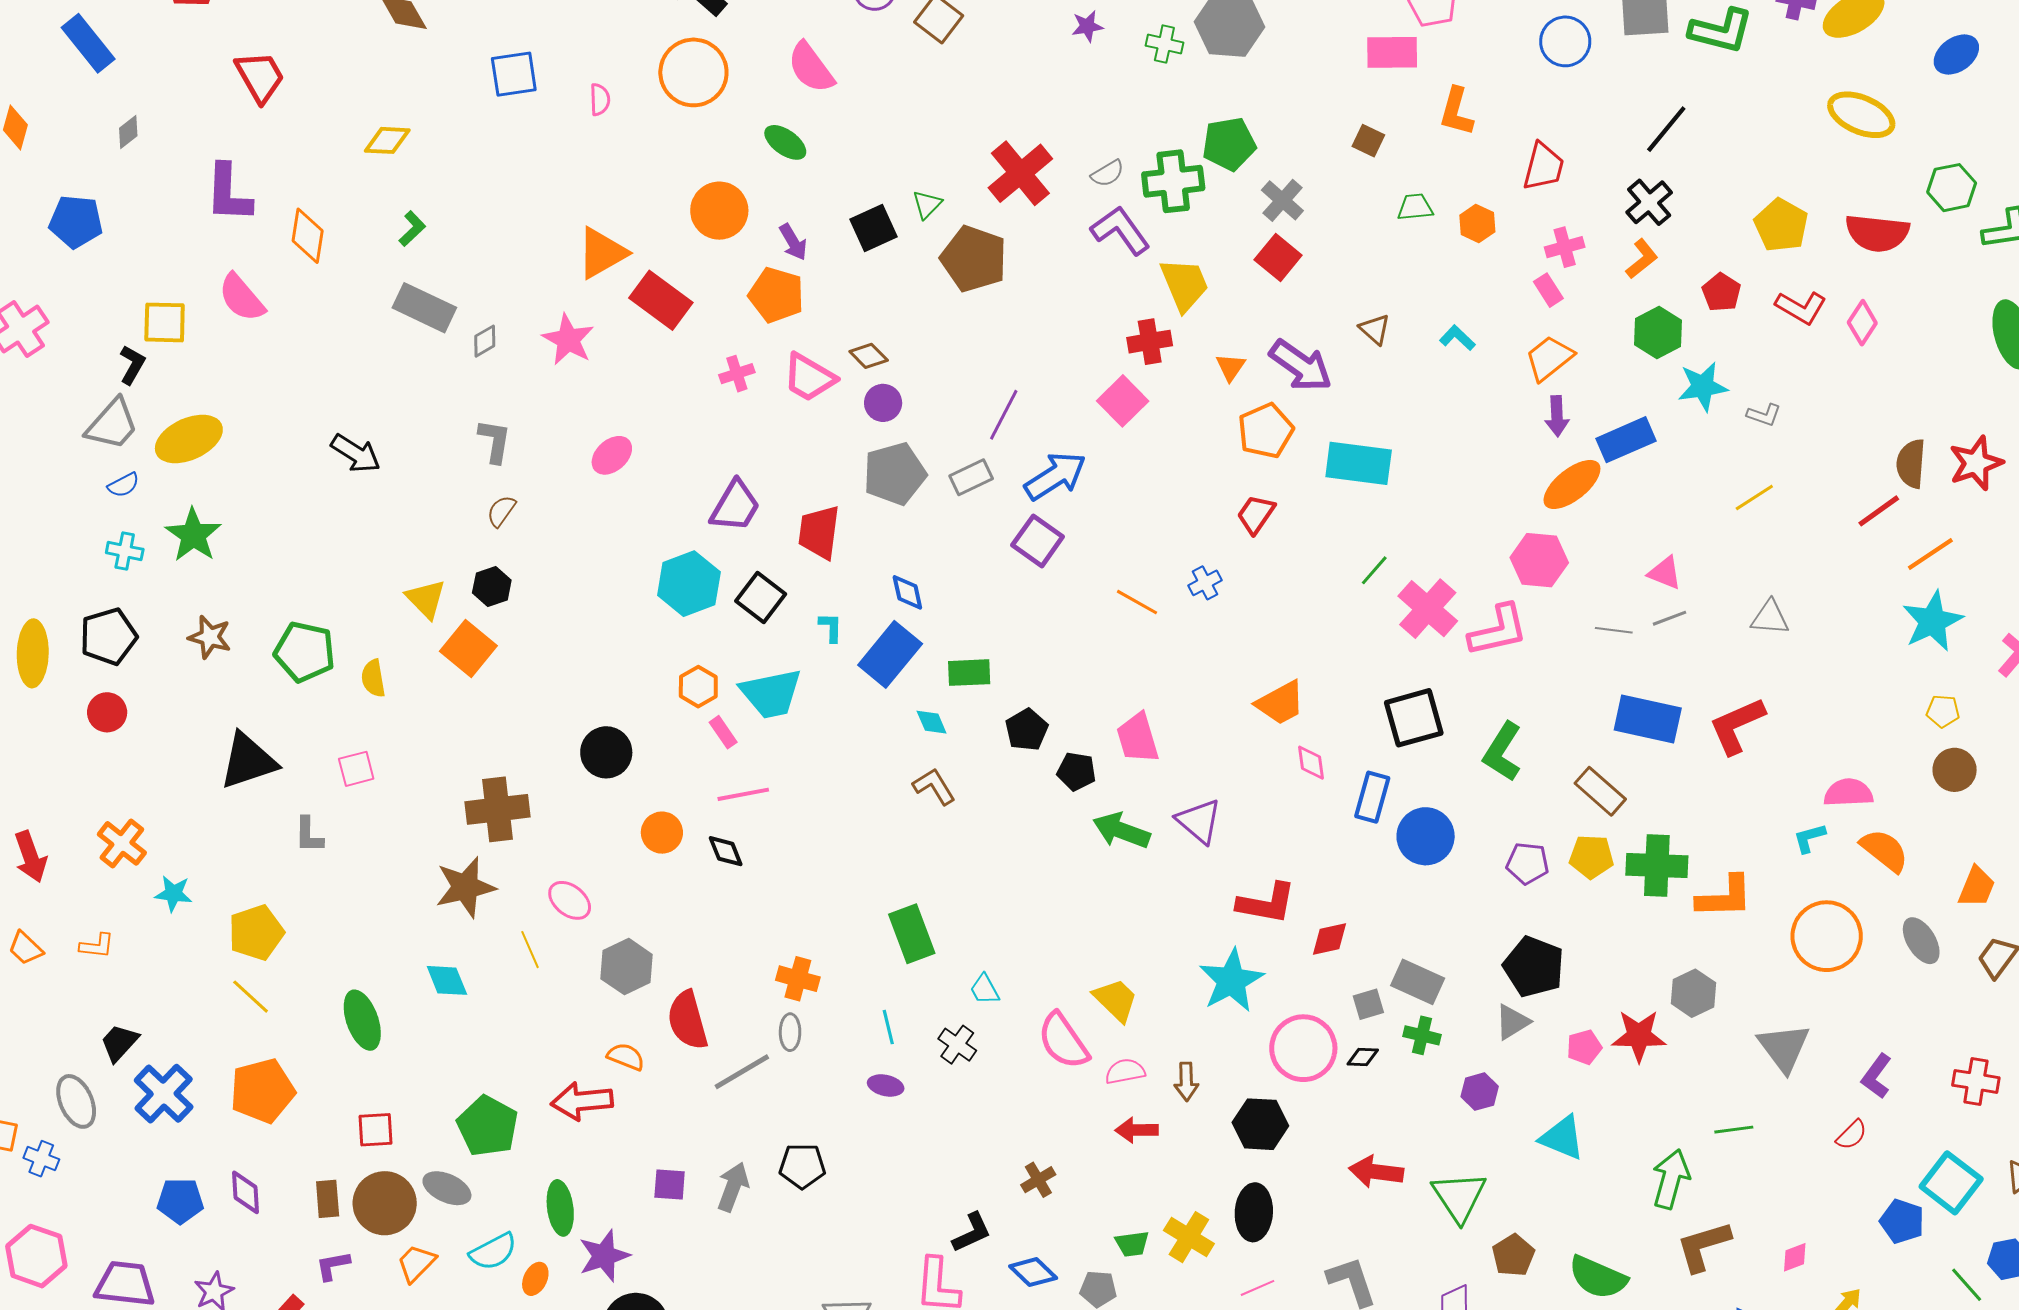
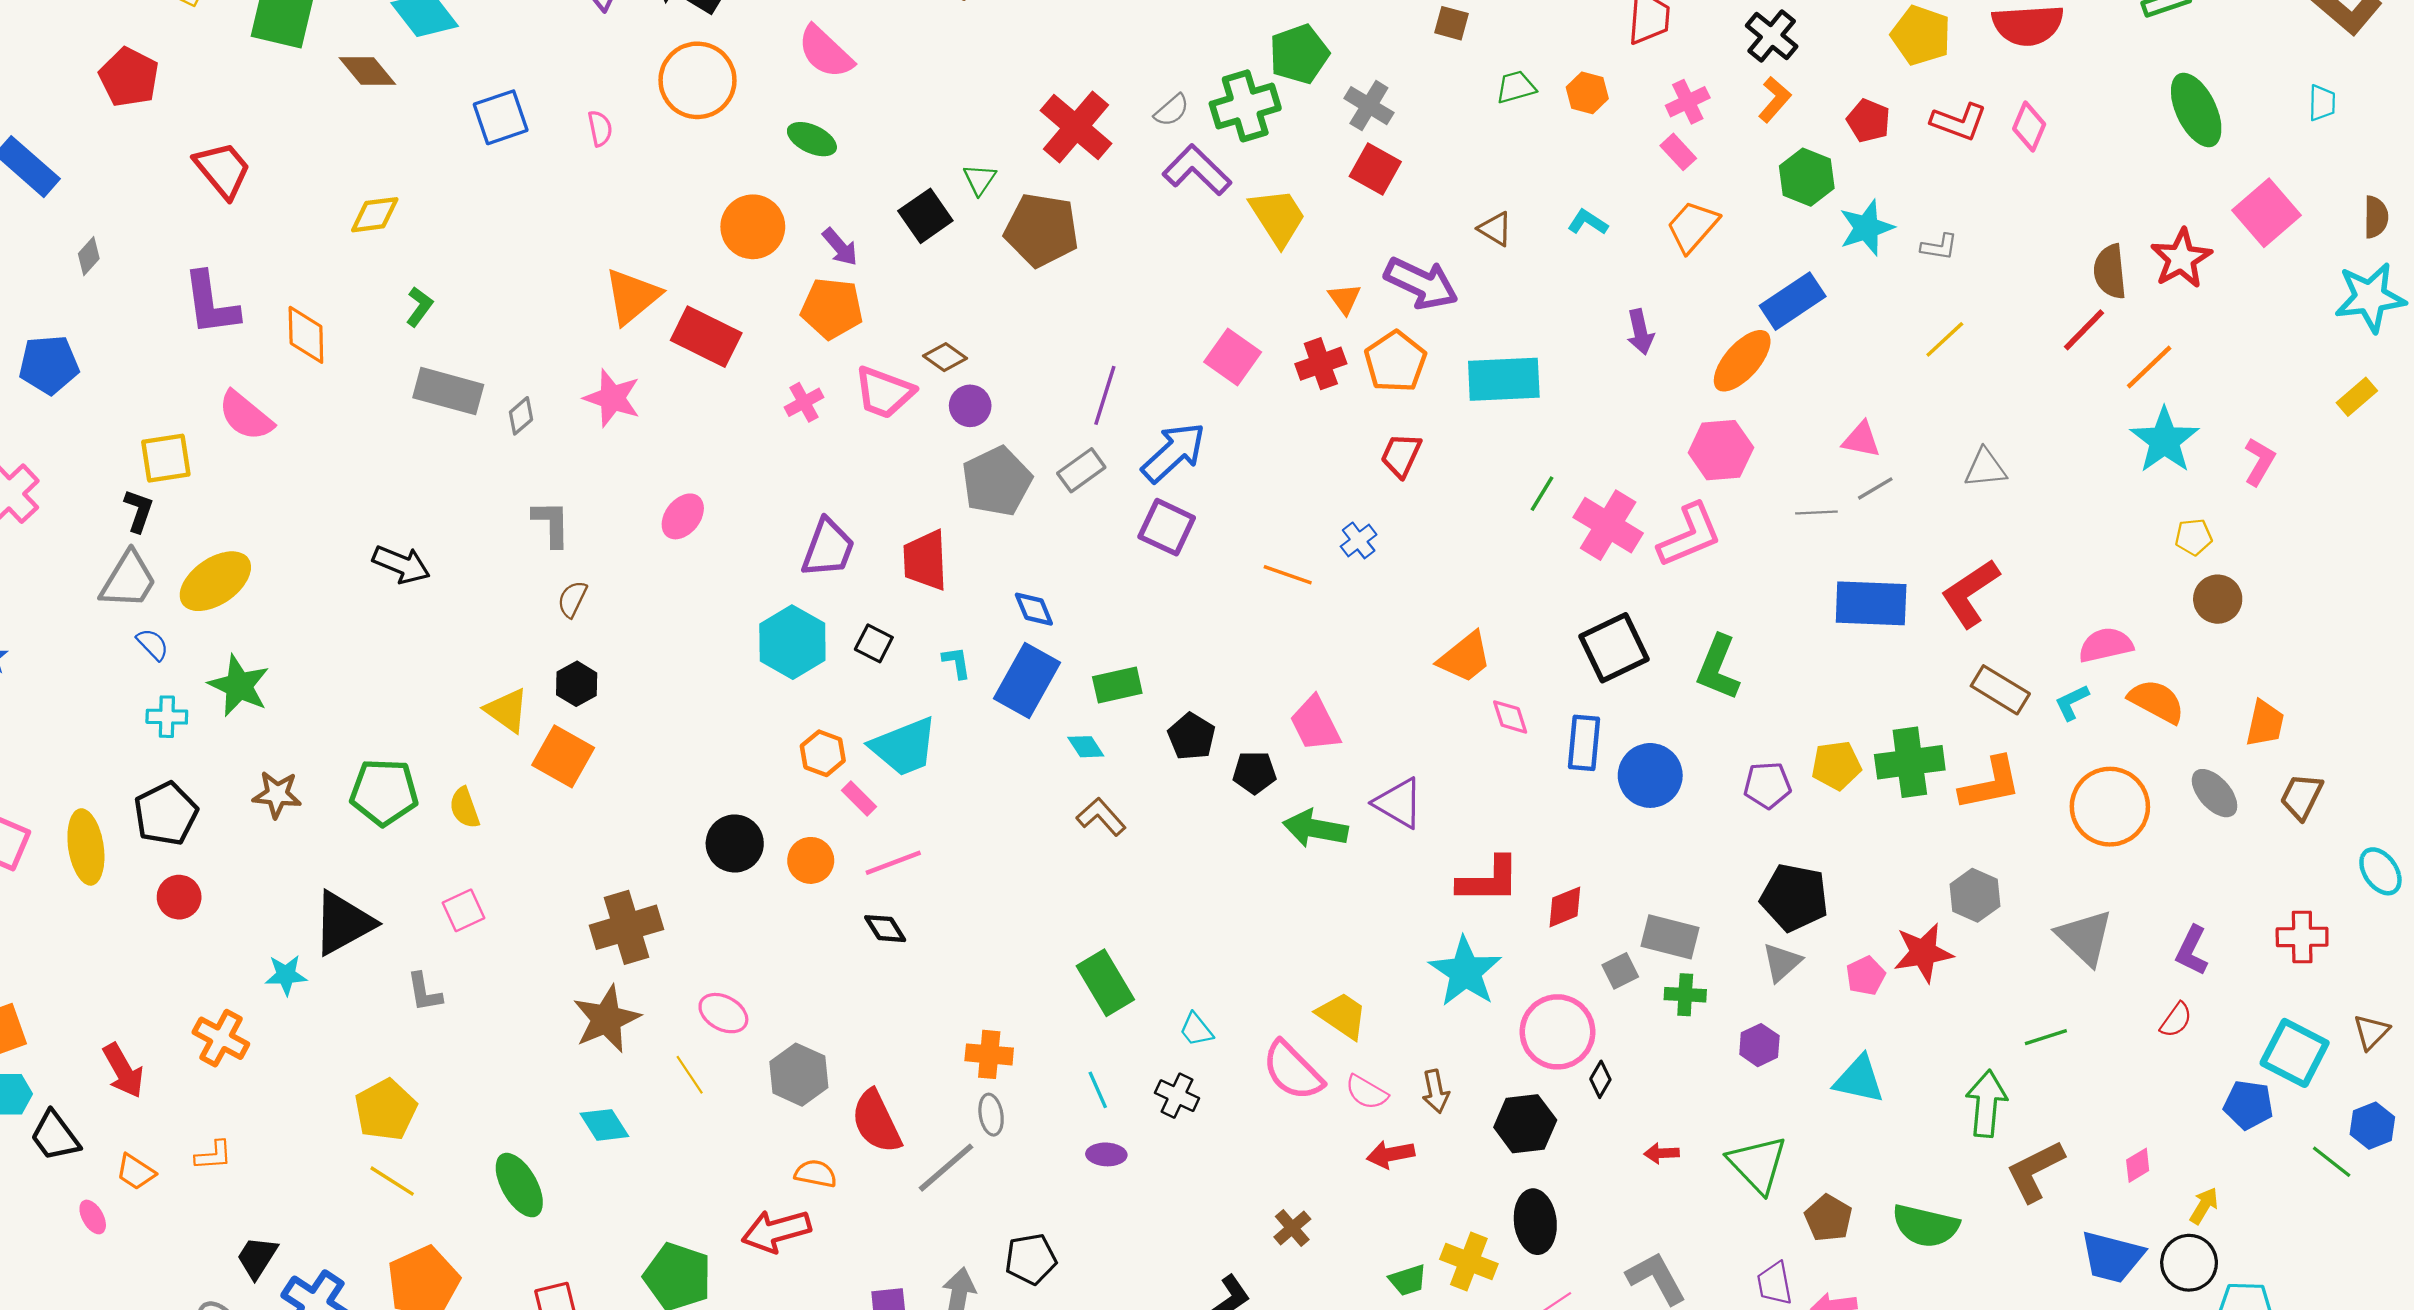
red cross: (1150, 342) -> (1321, 364), moved
purple arrow: (1557, 416) -> (1640, 332), moved
blue semicircle: (123, 485) -> (153, 644), turned -96
black square: (761, 598) -> (874, 643), size x0.7
brown rectangle: (1600, 791) -> (2000, 690), moved
orange circle: (662, 833) -> (811, 860), moved
cyan star: (173, 894) -> (286, 975), moved
black diamond: (1363, 1057) -> (1600, 1079), moved, turned -52
pink semicircle: (1125, 1071) -> (1366, 1092), turned -129
red arrow: (1376, 1172) -> (1662, 1153), size x0.6

